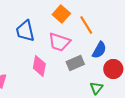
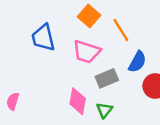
pink diamond: (39, 66) -> (78, 101), moved
green triangle: (96, 88) -> (104, 110), moved

